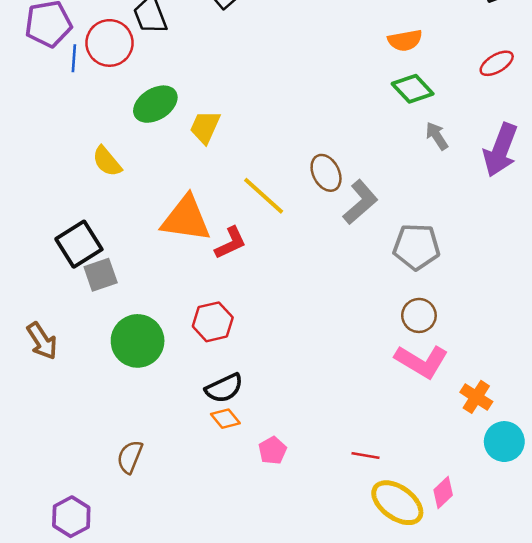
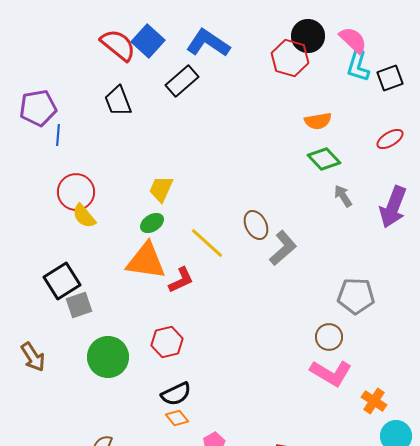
red circle: (110, 43) -> (76, 192), moved
green ellipse: (155, 104) -> (152, 223), moved, size x0.7
gray pentagon: (416, 247) -> (356, 296), moved

